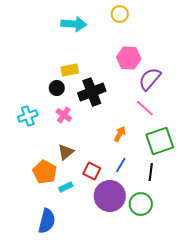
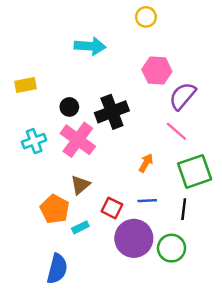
cyan arrow: (74, 24) -> (90, 46), moved
yellow rectangle: (70, 70) -> (26, 85), moved
pink cross: (64, 115) -> (78, 140), size x1.8
blue line: (121, 165) -> (147, 201), turned 56

